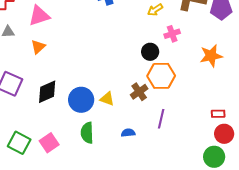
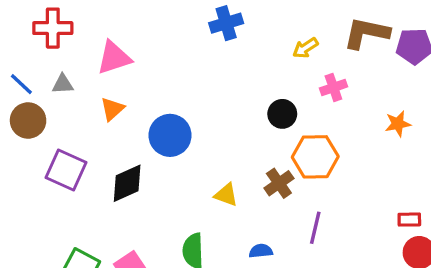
black circle: (150, 52) -> (282, 114), moved
orange star: (211, 56) -> (398, 124), size x0.7
blue circle: (81, 100) -> (170, 135), moved

